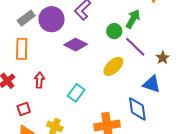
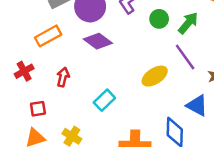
green circle: (114, 31) -> (159, 19), moved
purple diamond: (76, 45) -> (98, 41), moved
orange rectangle: (22, 49) -> (48, 36), turned 50

